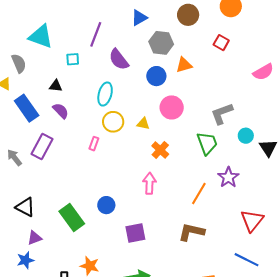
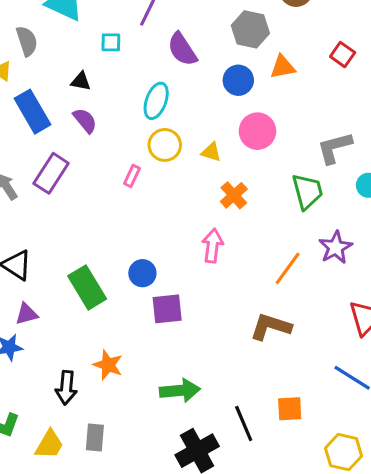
red square: (221, 43) -> (343, 55), moved
purple square: (135, 233) -> (167, 309), moved

